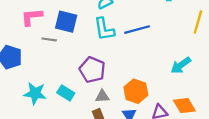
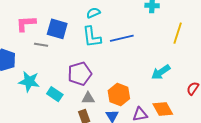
purple pentagon: (92, 70) -> (80, 74), turned 30
cyan star: (35, 93) -> (29, 82), moved

